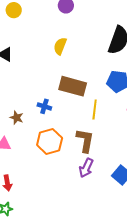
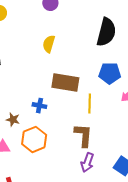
orange hexagon: (50, 141) -> (34, 139), moved

